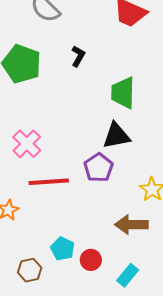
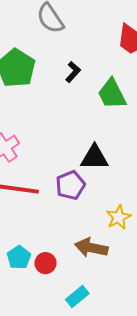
green trapezoid: (123, 93) -> (112, 94), moved, turned -40
red circle: (91, 260) -> (46, 263), moved

